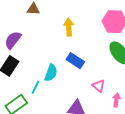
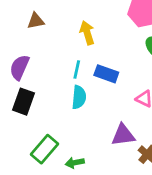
cyan line: (35, 87) -> (77, 69), moved

